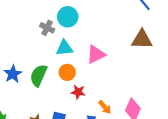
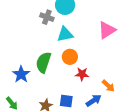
pink triangle: (96, 54) -> (107, 30), moved
blue star: (13, 74) -> (21, 74), moved

